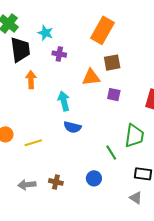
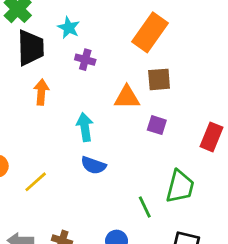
yellow line: (33, 143) -> (36, 182), turned -30

